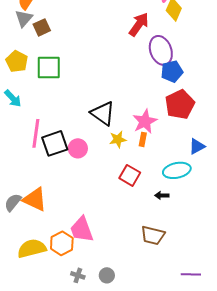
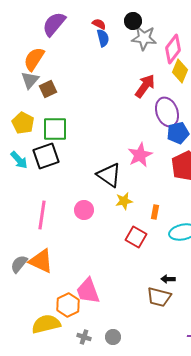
pink star: (145, 121) -> (140, 155), moved
pink line: (36, 133) -> (42, 215), moved
orange rectangle: (143, 139) -> (155, 212), moved
black square: (55, 143) -> (46, 156), moved
black arrow: (162, 195) -> (168, 279), moved
yellow semicircle: (32, 248) -> (46, 324), moved

